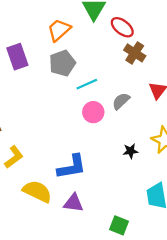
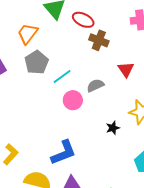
gray semicircle: (121, 101) -> (95, 85), turned 30

